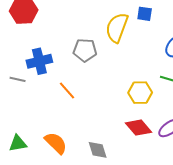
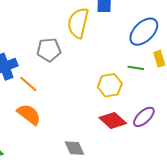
orange line: (67, 90) -> (28, 84), moved
orange semicircle: (56, 143) -> (29, 114), moved

